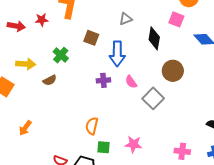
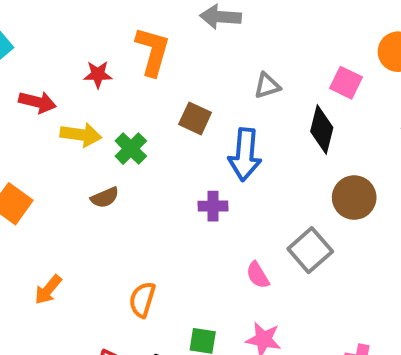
pink square: (176, 19) -> (346, 83), moved
red arrow: (16, 26) -> (37, 102), moved
yellow arrow: (26, 64) -> (81, 135), moved
pink semicircle: (131, 82) -> (258, 275), moved
orange semicircle: (92, 126) -> (142, 300), moved

